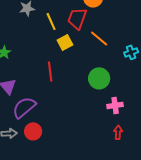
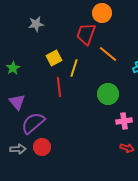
yellow line: (51, 21) -> (74, 68), moved, turned 42
yellow square: (65, 42) -> (54, 58), moved
red arrow: (118, 132) -> (127, 148), turned 104

